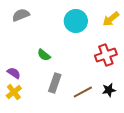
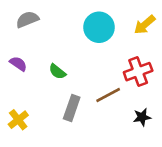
purple semicircle: (14, 73) -> (18, 64), moved
brown line: (83, 92) -> (108, 95), moved

